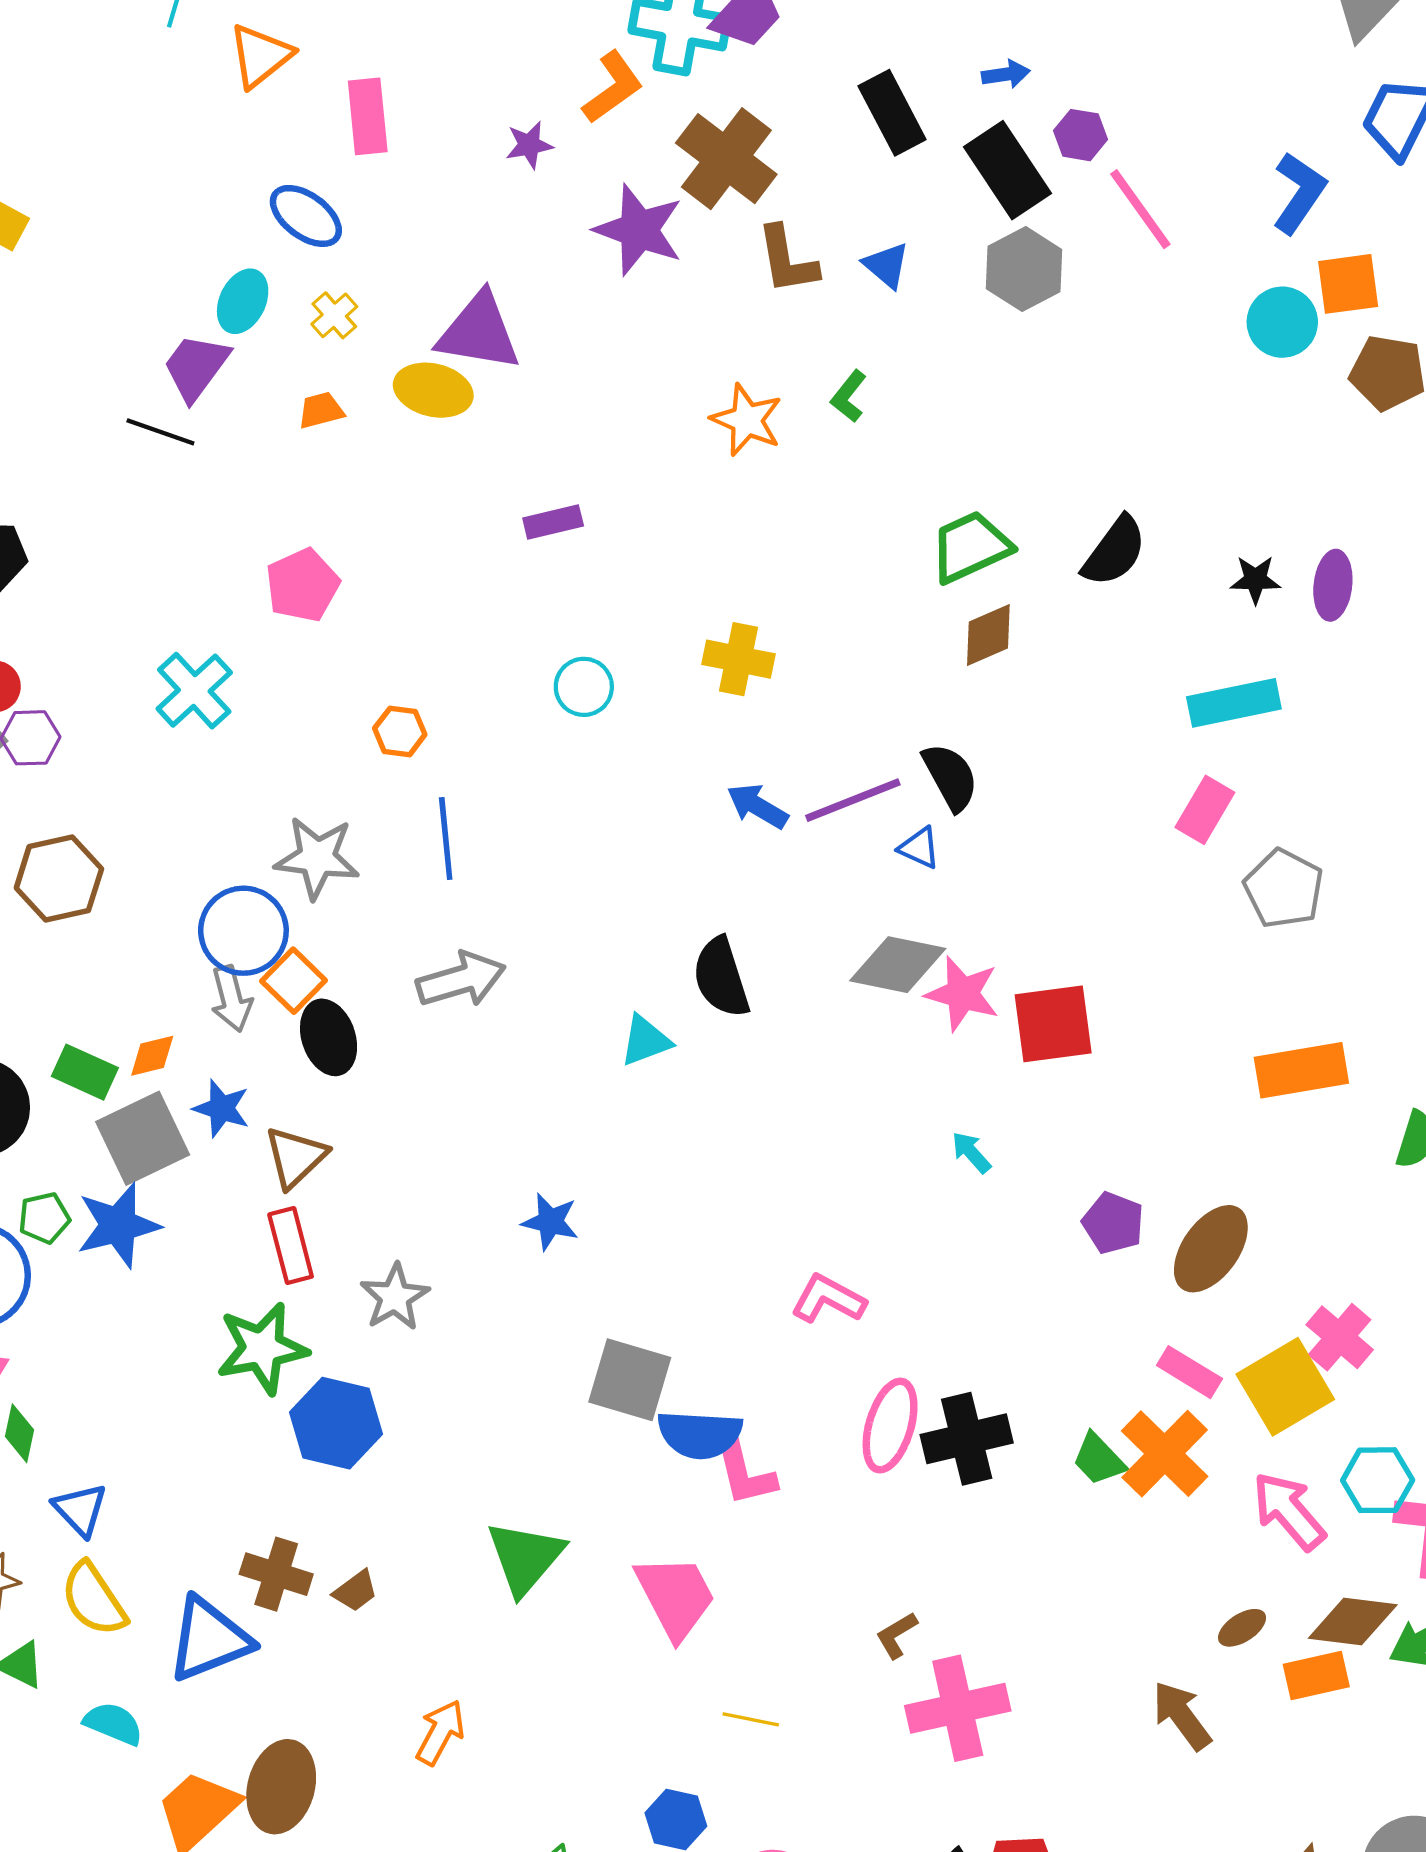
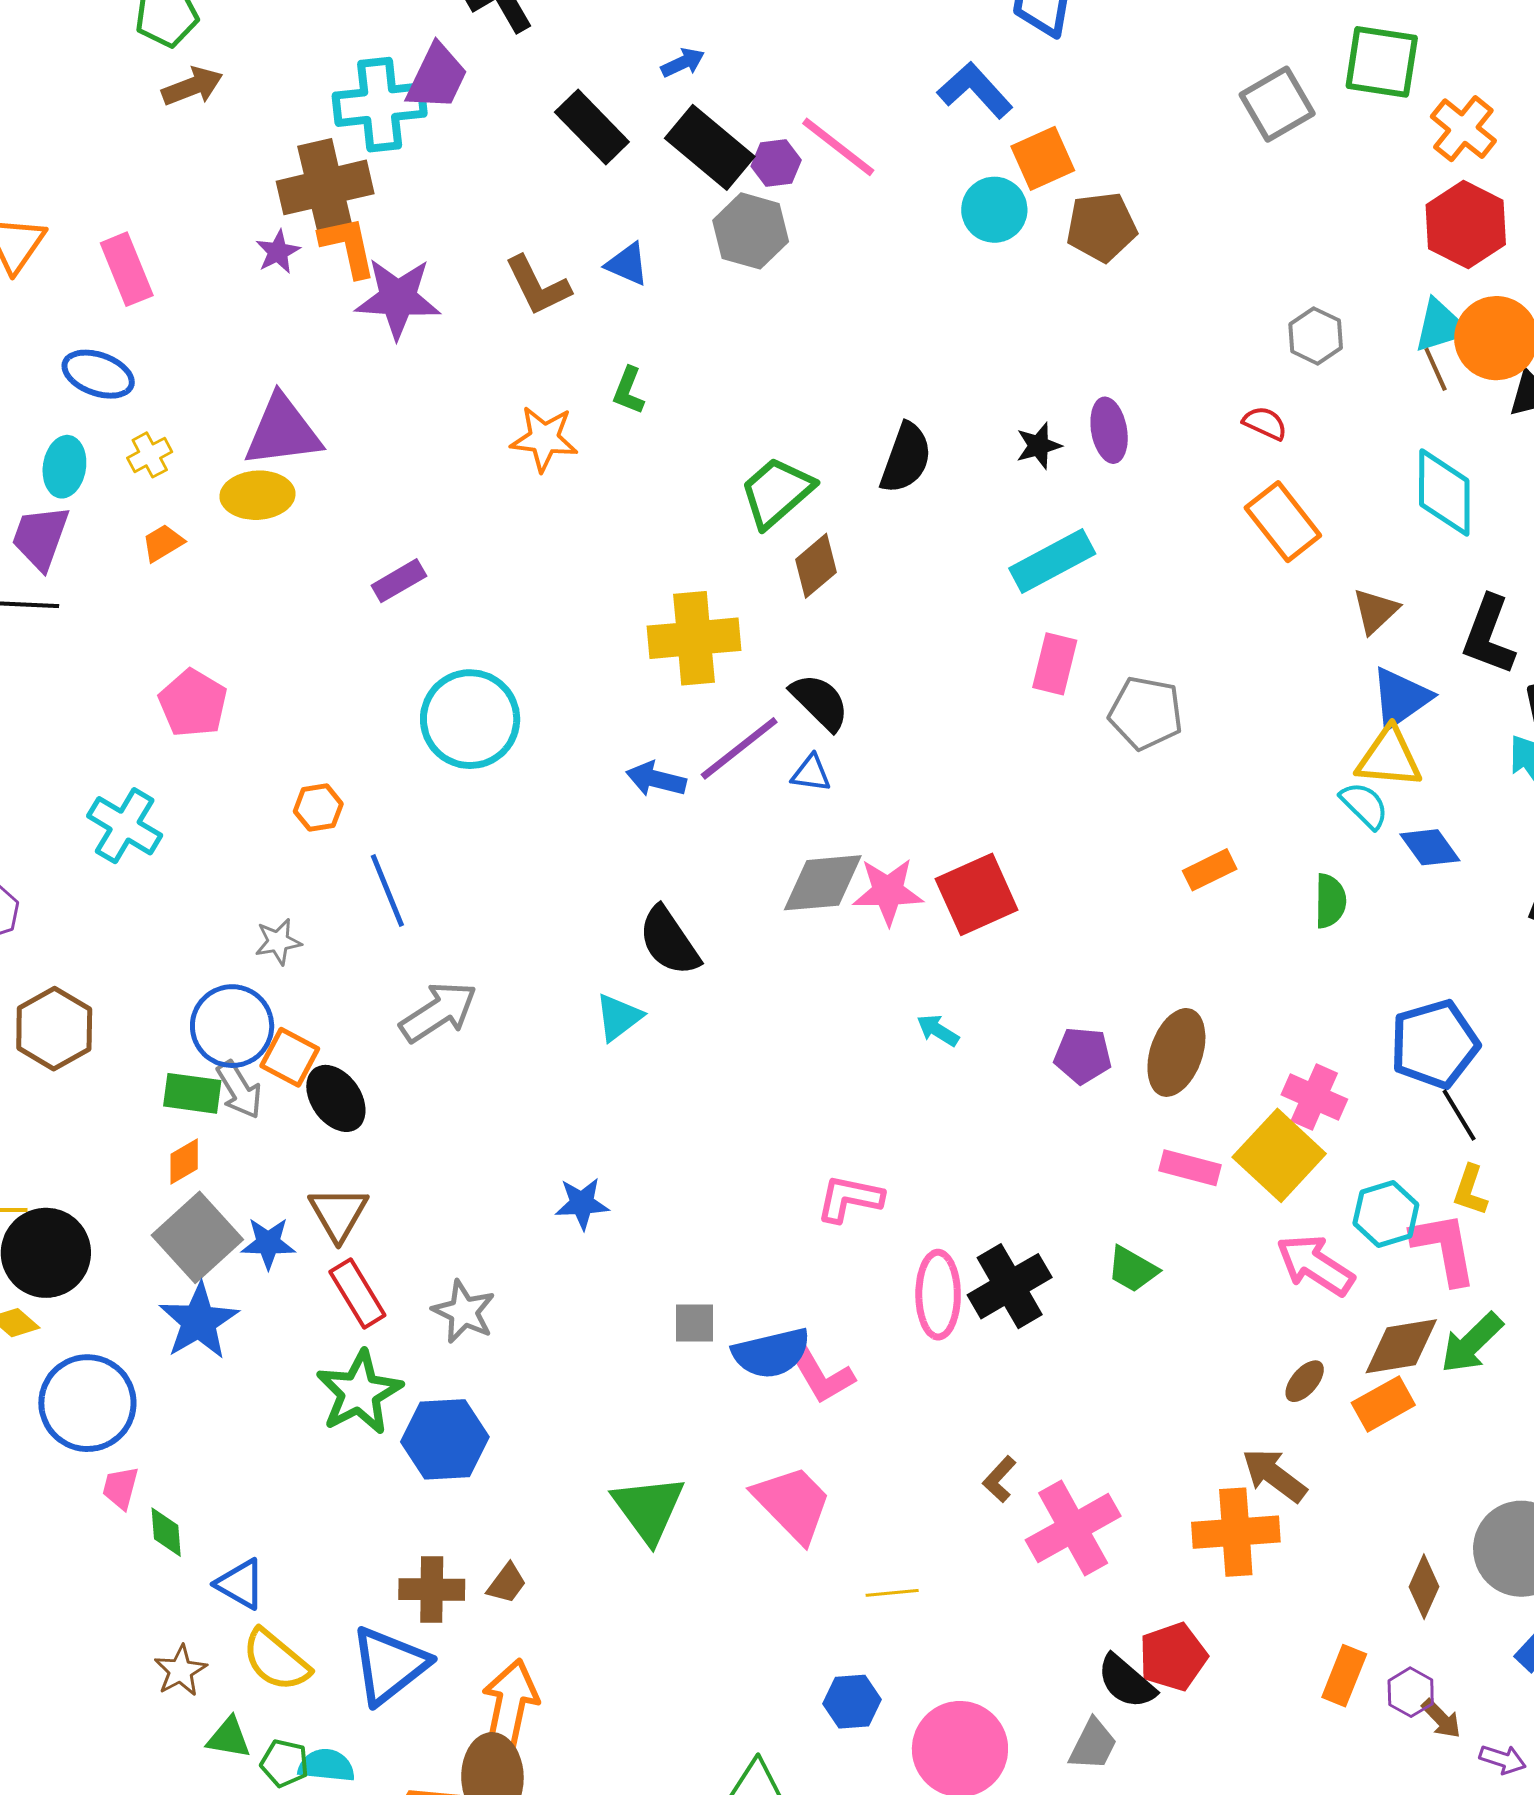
orange L-shape: (613, 87) -> (348, 247), moved, turned -50
purple hexagon: (1080, 135) -> (776, 163), moved
brown cross: (726, 159) -> (325, 187), moved, turned -34
blue L-shape: (1299, 193) -> (975, 90), turned -60
yellow cross: (334, 315) -> (150, 455), turned 30
yellow cross: (739, 659) -> (694, 638), moved, size x1.4
cyan circle: (584, 687) -> (470, 719), size x1.8
gray star: (317, 858) -> (278, 942), size x0.6
orange rectangle: (1301, 1070) -> (1210, 870), size x0.6
green rectangle: (85, 1072) -> (192, 1093), moved
blue star: (221, 1108) -> (268, 1243), moved
green pentagon: (44, 1218) -> (285, 1763), moved, turned -30
gray square: (630, 1380) -> (694, 1323), size x0.6
orange cross: (1165, 1454) -> (1236, 1532), moved, turned -32
orange arrow: (440, 1732) -> (510, 1704), moved, size x1.4

